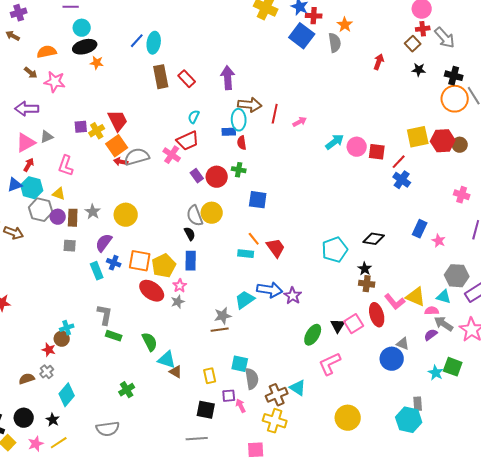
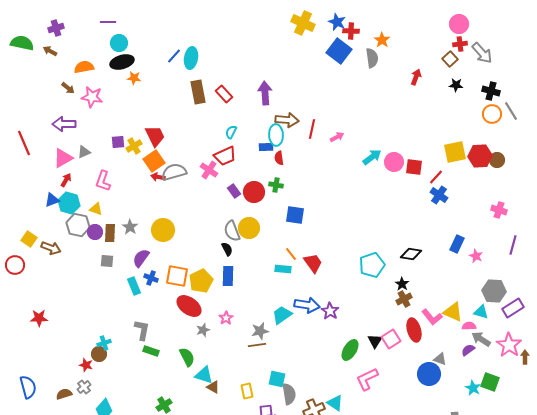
orange circle: (455, 99) -> (492, 114), size x0.7
brown cross: (367, 284) -> (404, 299), turned -35
pink star: (180, 286) -> (226, 318), moved
gray star: (178, 302) -> (203, 330), moved

